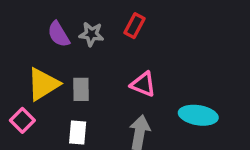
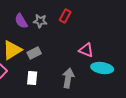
pink triangle: (143, 84) -> (86, 50), moved
gray rectangle: (81, 89) -> (34, 53), turned 64

